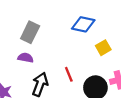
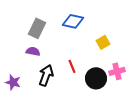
blue diamond: (83, 24) -> (73, 21), moved

